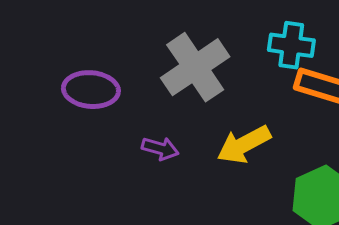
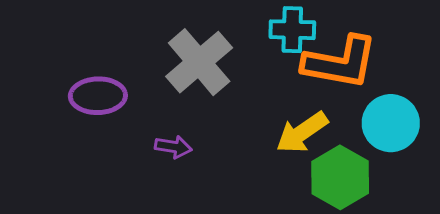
yellow arrow: (244, 145) -> (302, 132), moved

